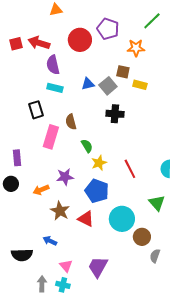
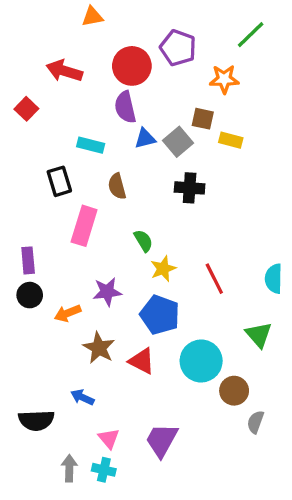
red square: (16, 44) -> (26, 109), moved, turned -32
purple semicircle: (53, 65) -> (125, 107), moved
brown semicircle: (71, 122) -> (117, 186), moved
black circle: (11, 184) -> (30, 295), moved

